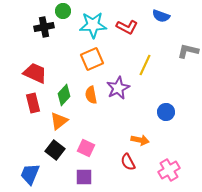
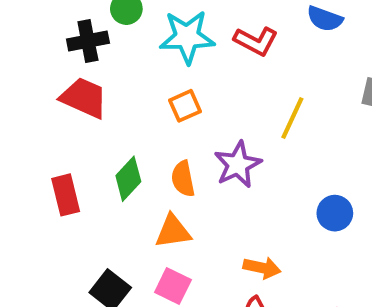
orange square: (92, 59) -> (185, 106), size x0.7
red trapezoid: (35, 73) -> (84, 98), moved
orange triangle: (59, 121) -> (173, 231), moved, turned 30
orange arrow: (140, 140) -> (262, 268), moved

